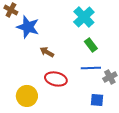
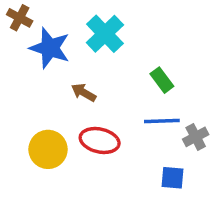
cyan cross: (84, 17) -> (105, 34), moved
yellow circle: (27, 96) -> (48, 149), moved

